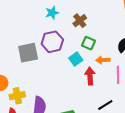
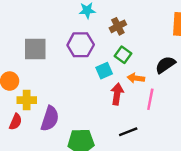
gray square: (28, 53) -> (35, 49), moved

